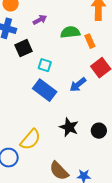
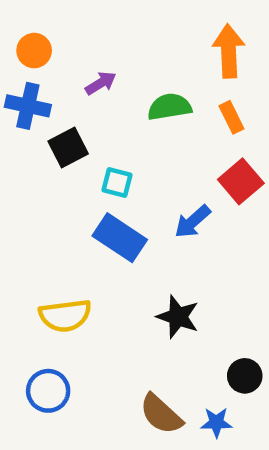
orange rectangle: (90, 41) -> (231, 117), moved
black circle: (99, 131) -> (245, 376), moved
yellow semicircle: (30, 139) -> (65, 316), moved, turned 45

